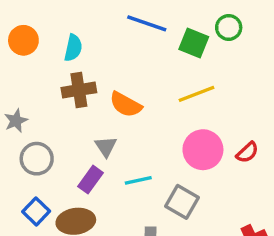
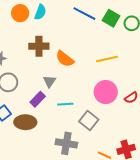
orange circle: (23, 40) -> (20, 13), moved
green square: (194, 43) -> (111, 18), moved
cyan semicircle: (73, 48) -> (40, 12), moved

